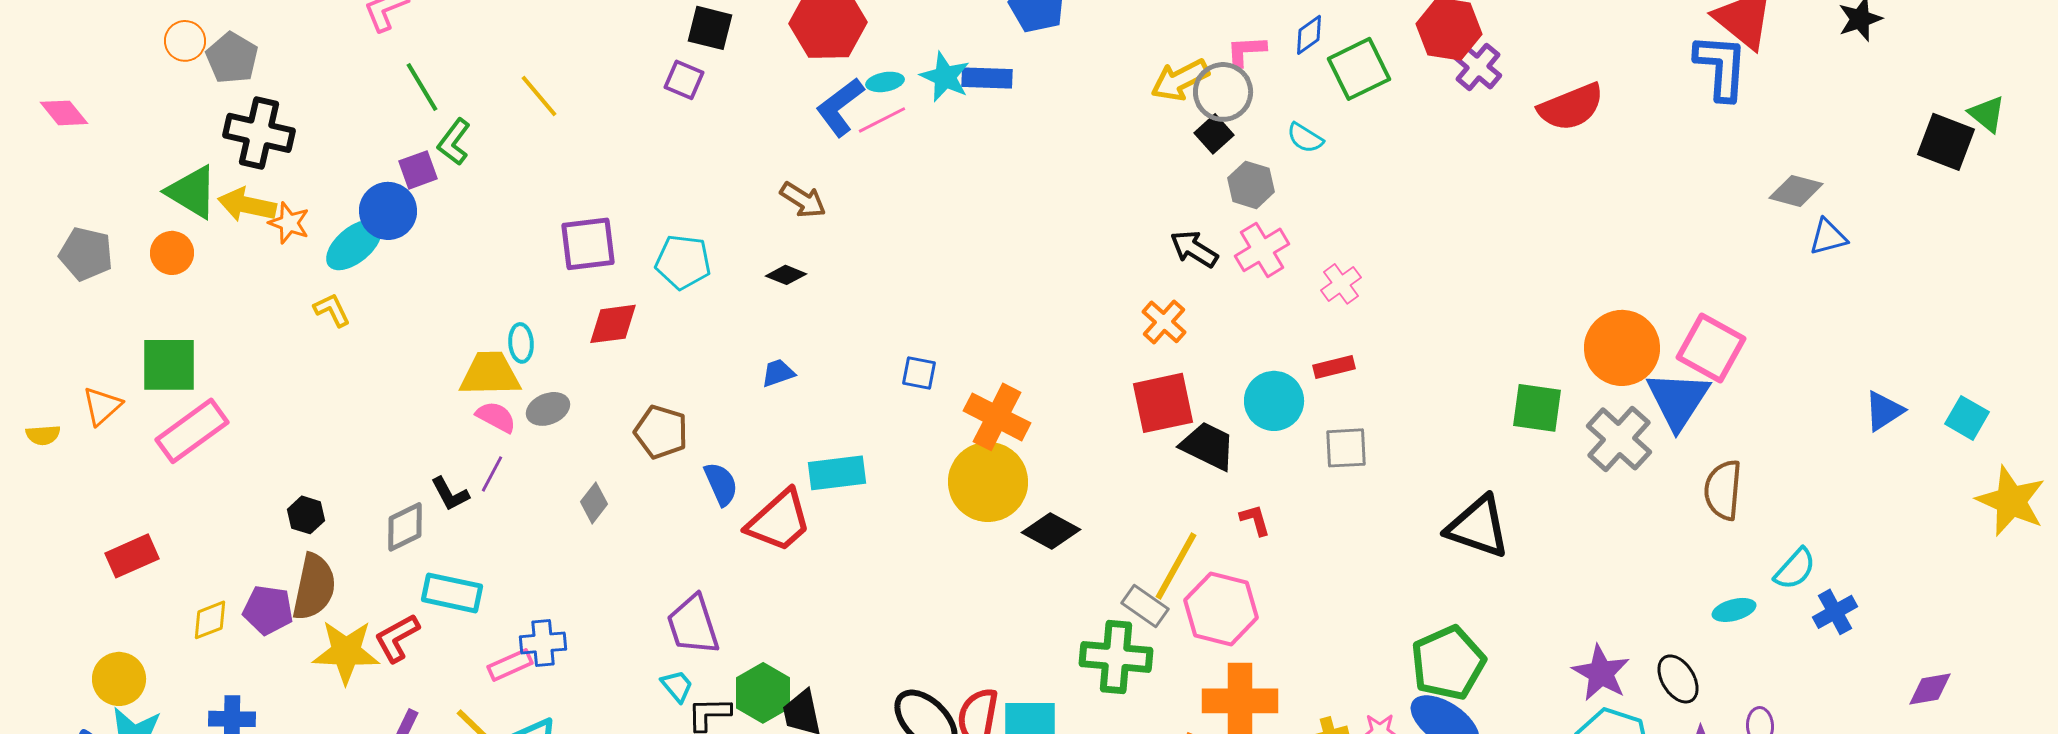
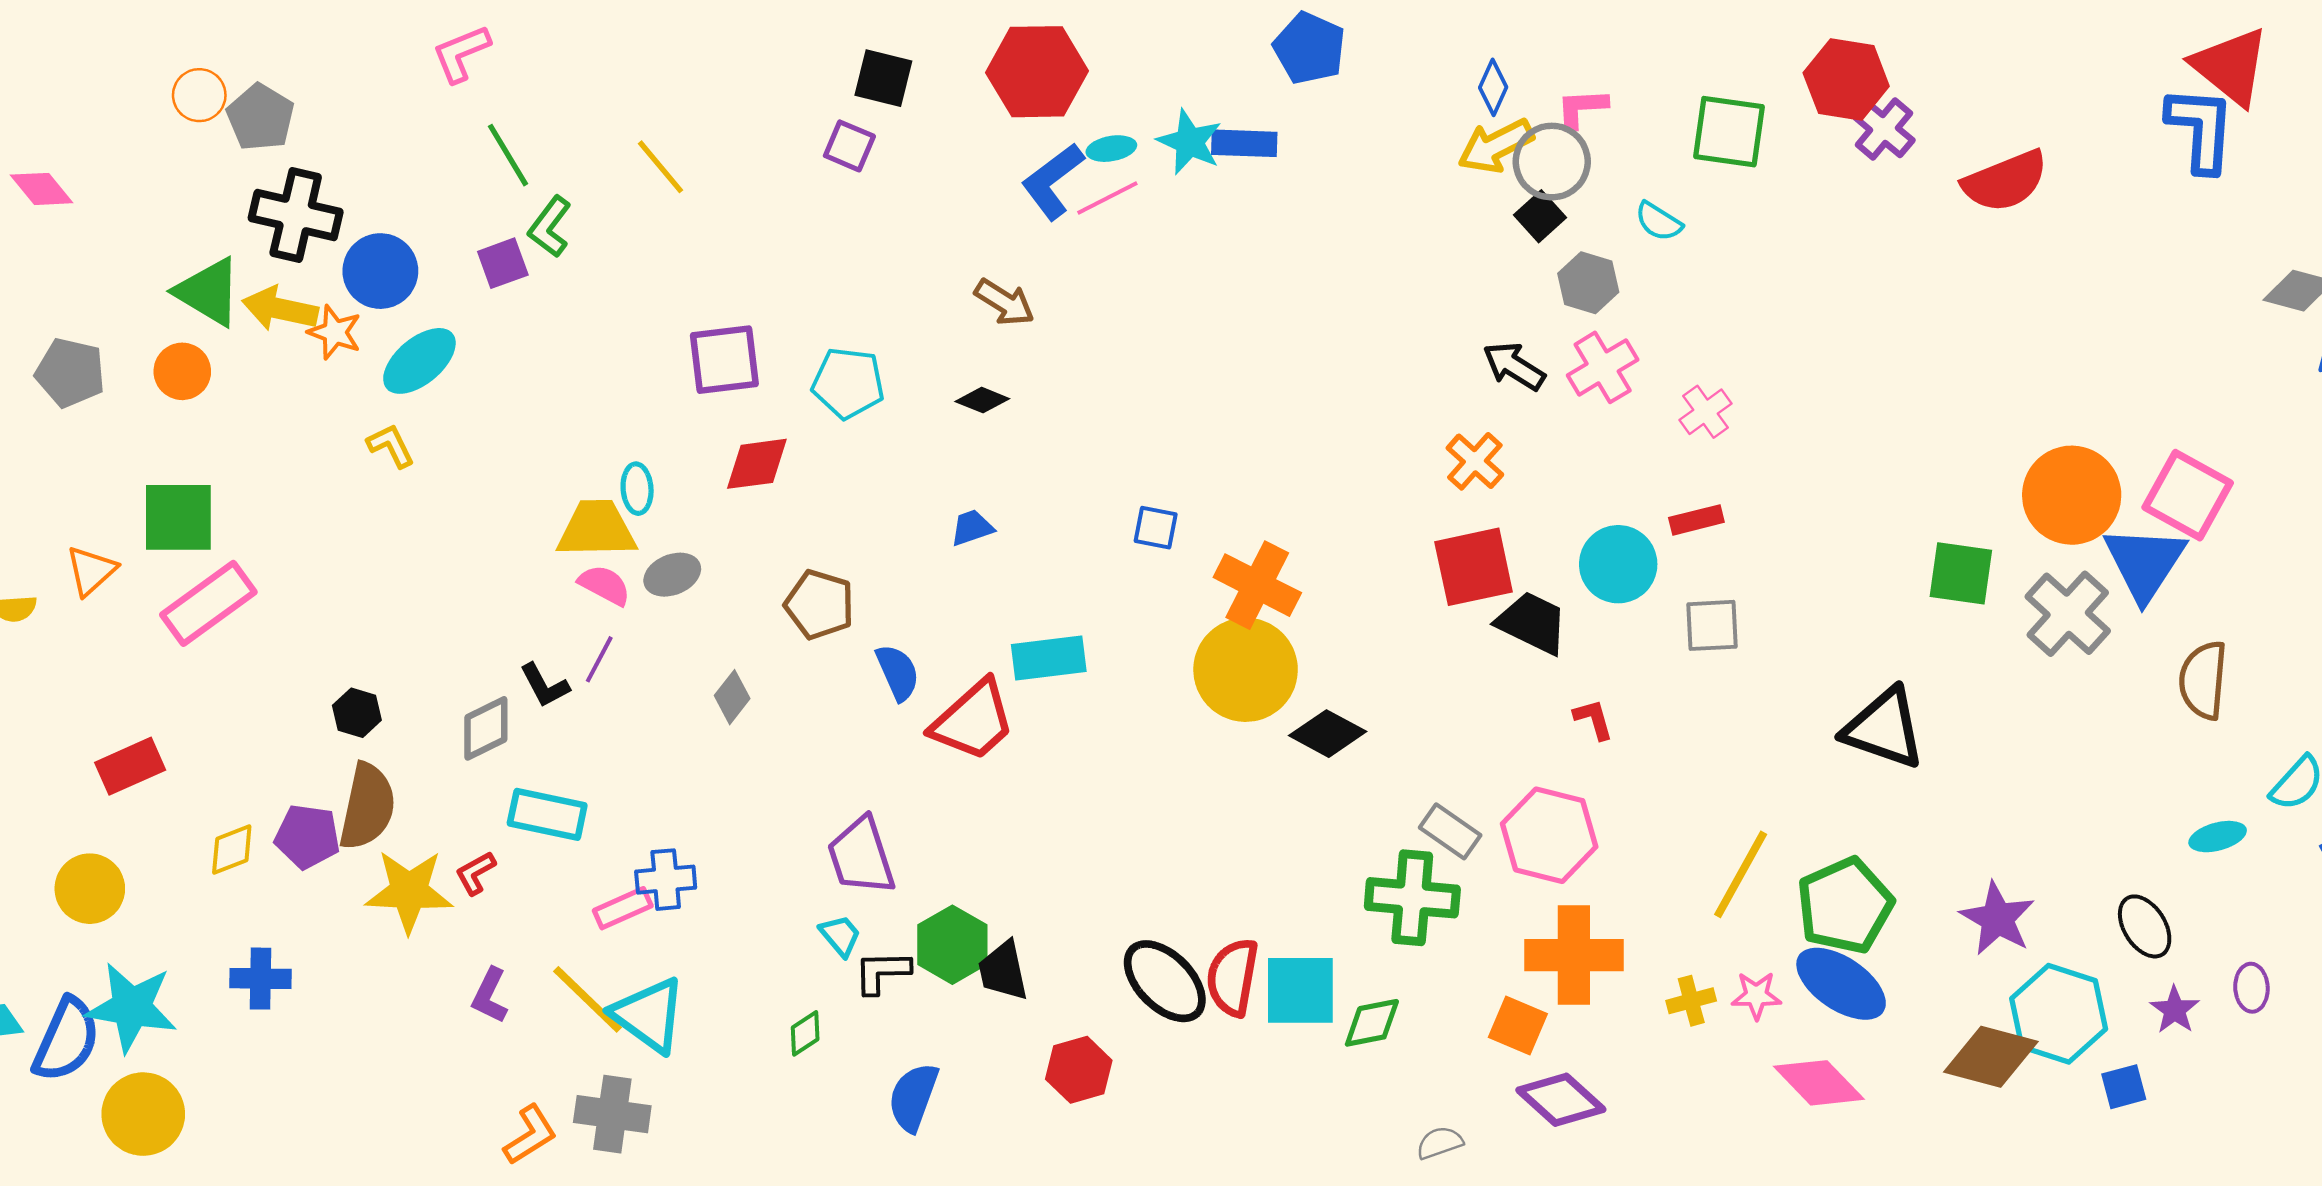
blue diamond: (1309, 35) -> (1493, 87), moved, turned -30
green square: (1359, 69) -> (1729, 132), turned 34
blue circle: (388, 211) -> (380, 271), moved
yellow line: (1176, 566) -> (1741, 874), moved
red L-shape: (397, 638) -> (475, 873), size x0.7
purple star: (1601, 673) -> (1997, 919), moved
yellow circle: (119, 679) -> (90, 889), moved

